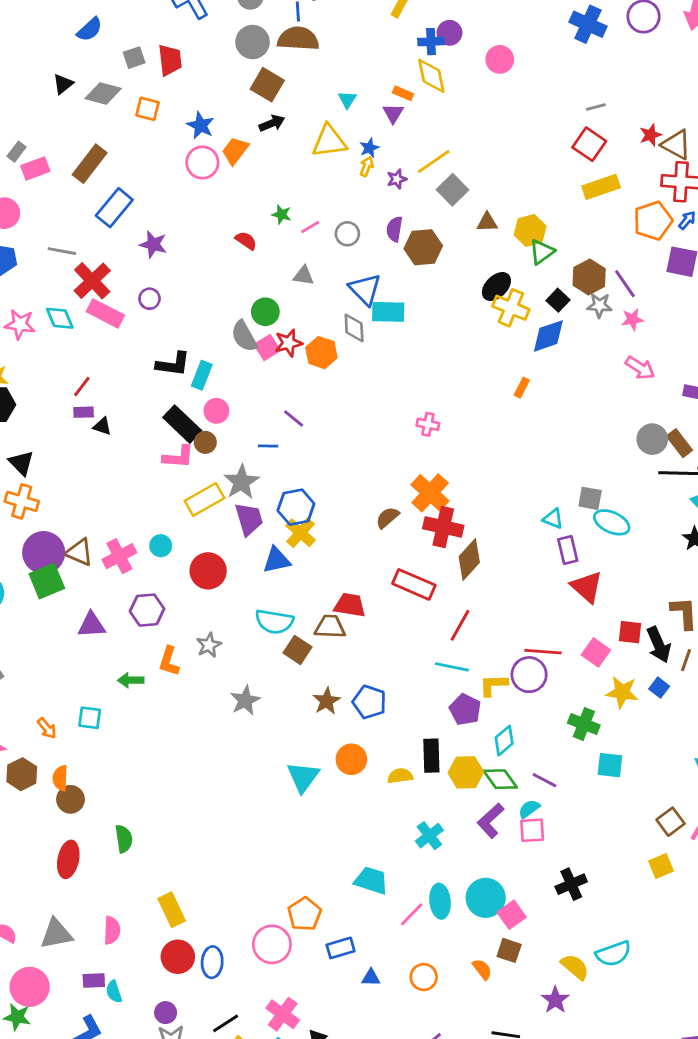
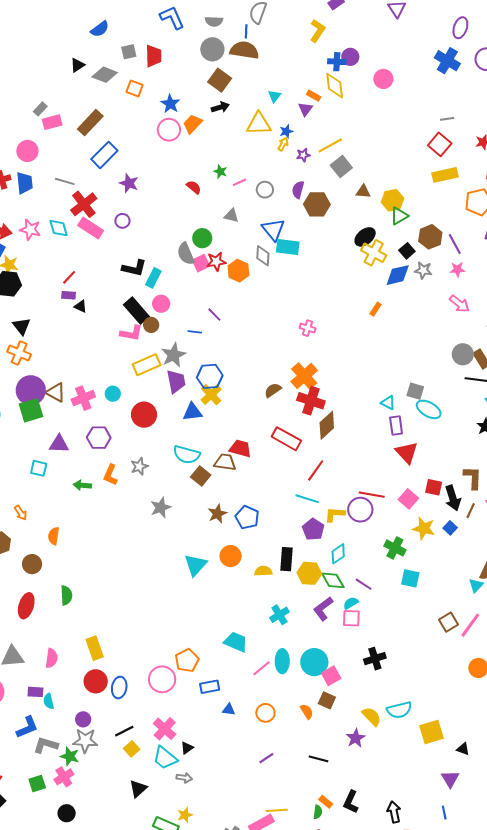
gray star: (599, 305) -> (423, 270), moved
cyan square: (90, 718) -> (39, 468), moved
orange semicircle: (60, 778) -> (54, 536), moved
yellow square: (661, 866) -> (431, 732), moved, size x1.4

